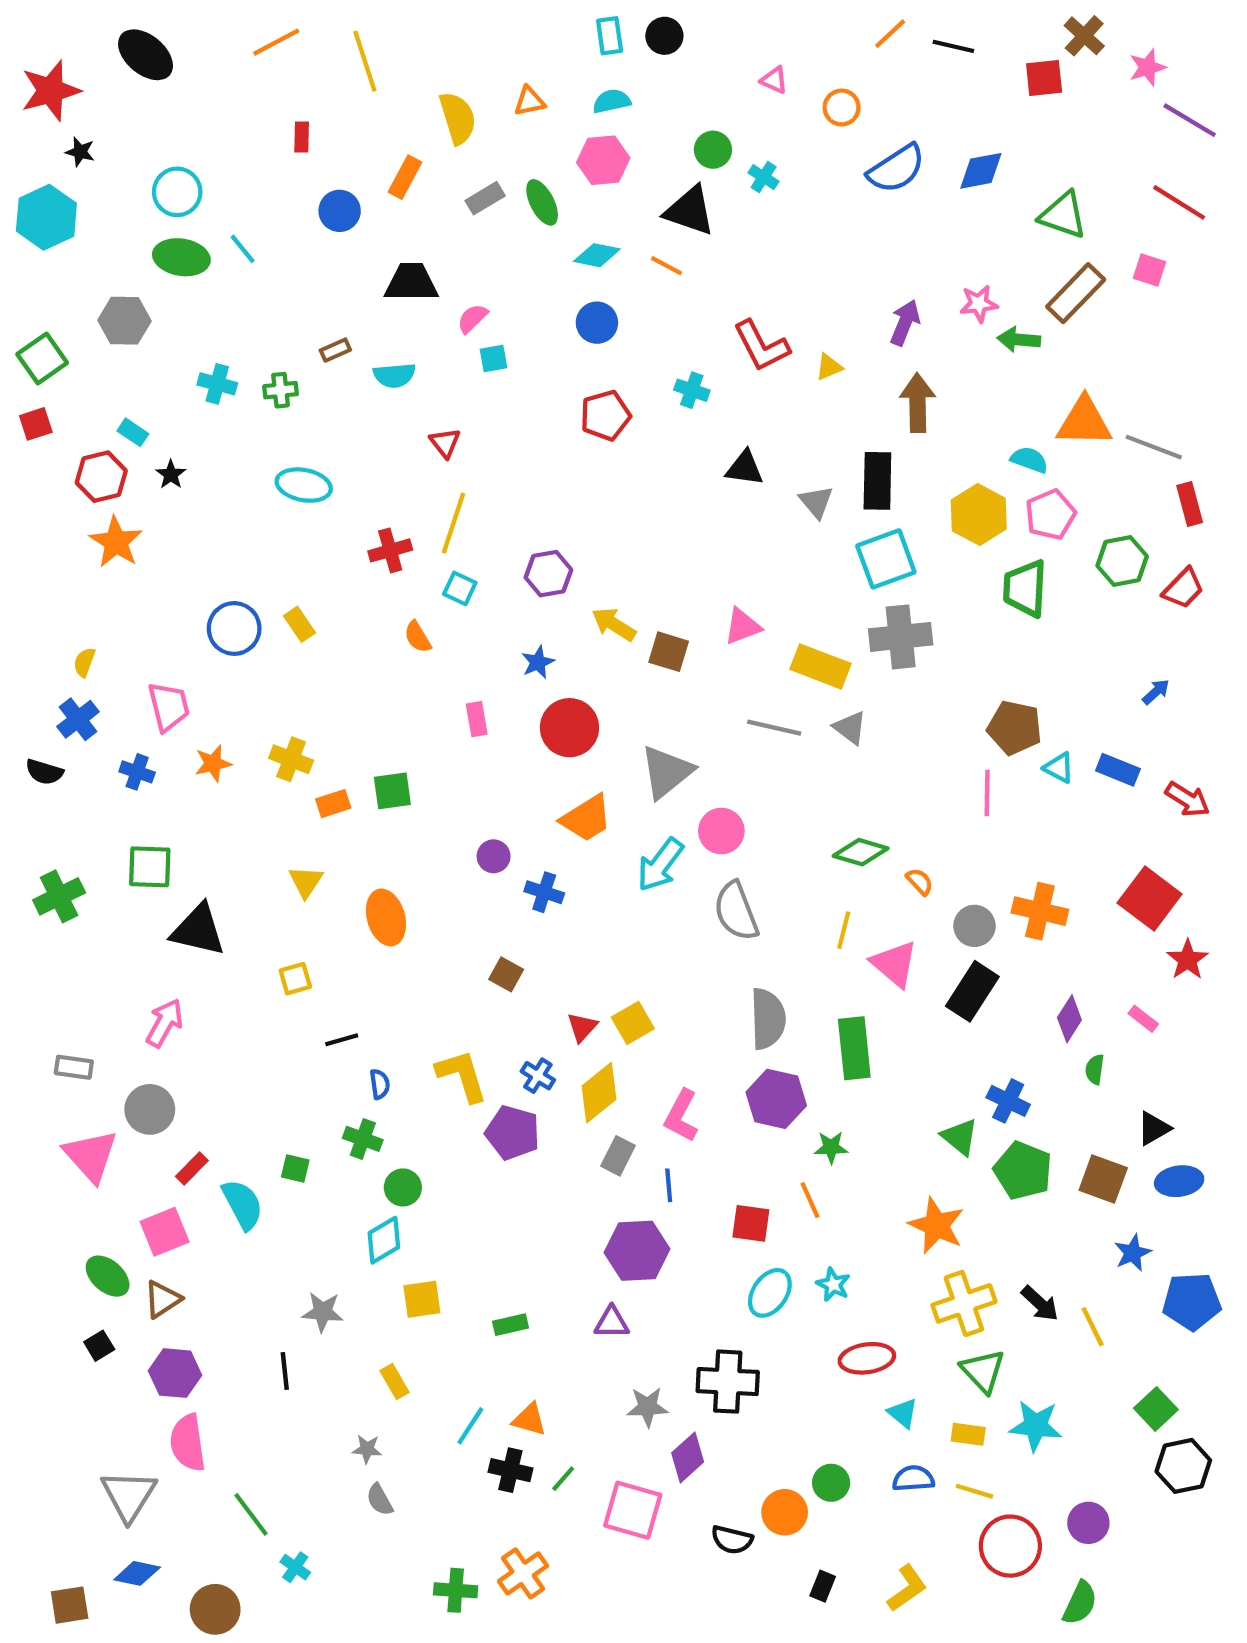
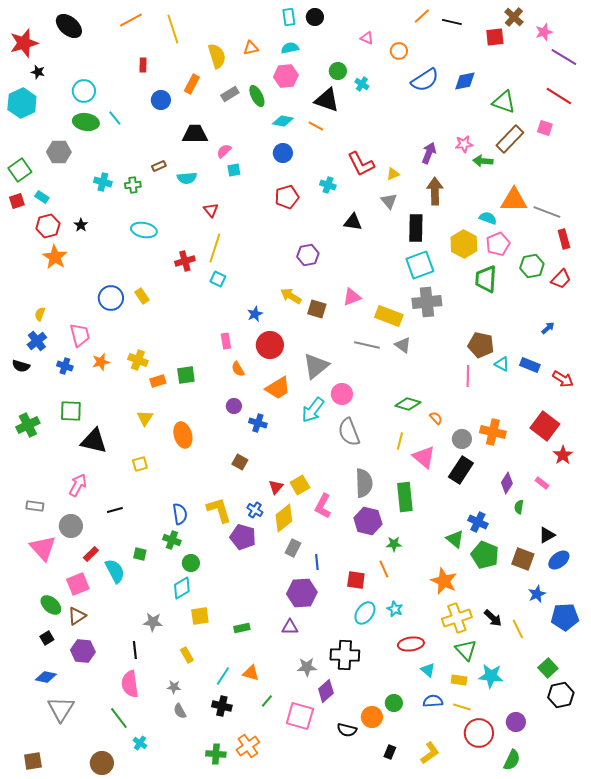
cyan rectangle: (133, 432) -> (42, 197), moved
gray triangle: (816, 502) -> (389, 201), moved
purple hexagon: (548, 574) -> (308, 255), moved
orange semicircle: (418, 637) -> (238, 369), moved
black line: (342, 1040) -> (115, 510), moved
blue semicircle: (380, 1084) -> (180, 514), size x1.5
pink L-shape: (681, 1116) -> (323, 506), moved
blue ellipse: (1179, 1181) -> (559, 560), turned -30
pink semicircle: (188, 1443) -> (130, 684), moved
black cross: (510, 1470) -> (222, 706), moved
blue diamond: (137, 1573) -> (46, 677), moved

